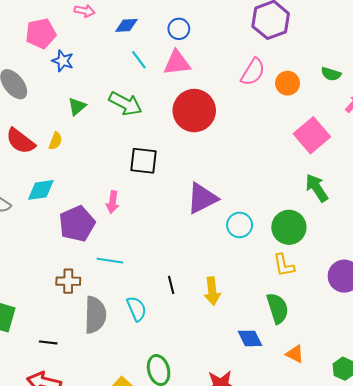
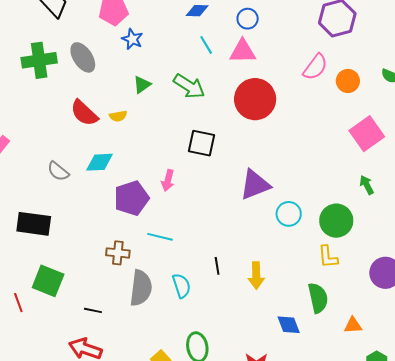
yellow semicircle: (55, 141) -> (118, 116), turned 54
green arrow: (317, 188) -> (367, 185), size x0.7
orange triangle: (295, 354) -> (353, 325), moved, turned -36

